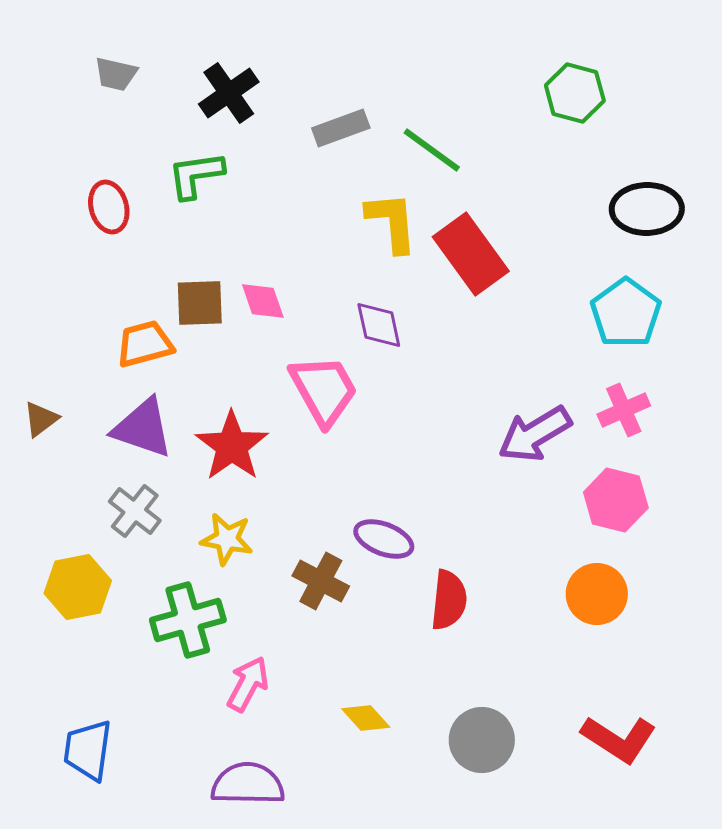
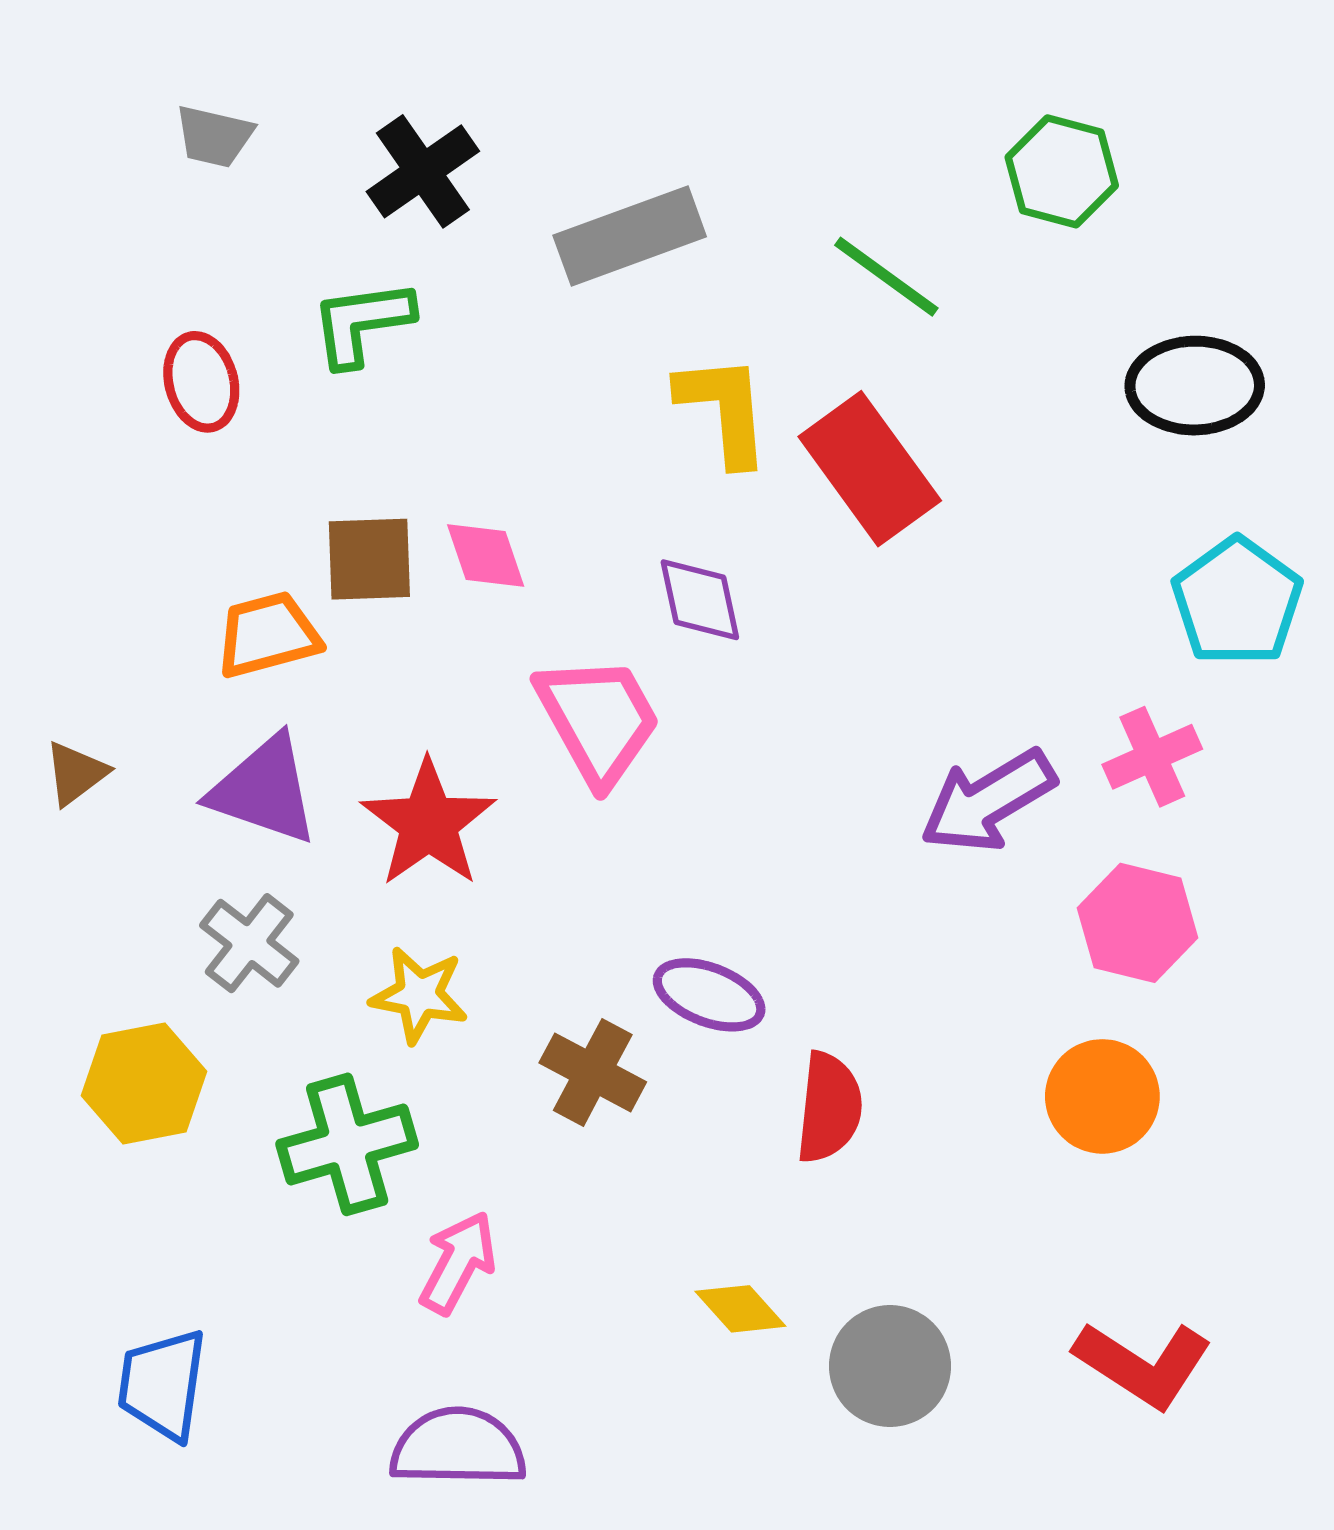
gray rectangle: (341, 128) -> (630, 236), size x1.4
green line: (432, 150) -> (886, 277), moved
cyan pentagon: (626, 313) -> (1237, 602), moved
yellow diamond: (366, 718) -> (740, 1309), moved

